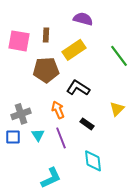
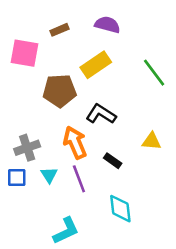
brown rectangle: (46, 35) -> (59, 30), moved, turned 64
yellow triangle: (117, 109) -> (151, 141), turned 49
orange arrow: (58, 110) -> (75, 143), size x1.4

